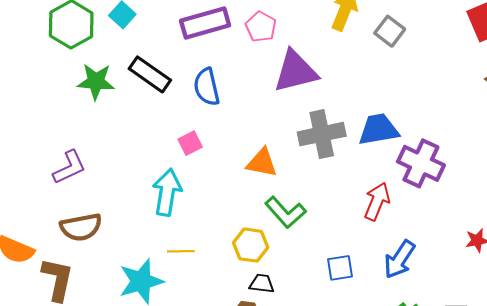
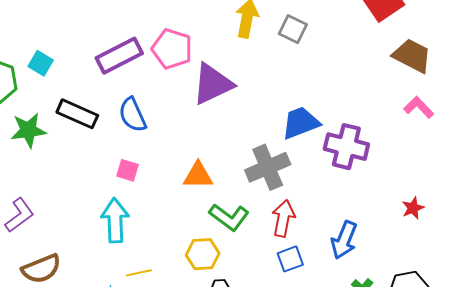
pink pentagon: (261, 27) -> (172, 49), size x1.4
gray cross: (322, 134) -> (268, 167), moved
pink square: (190, 143) -> (128, 170), turned -35
red arrow: (377, 201) -> (283, 218), moved

